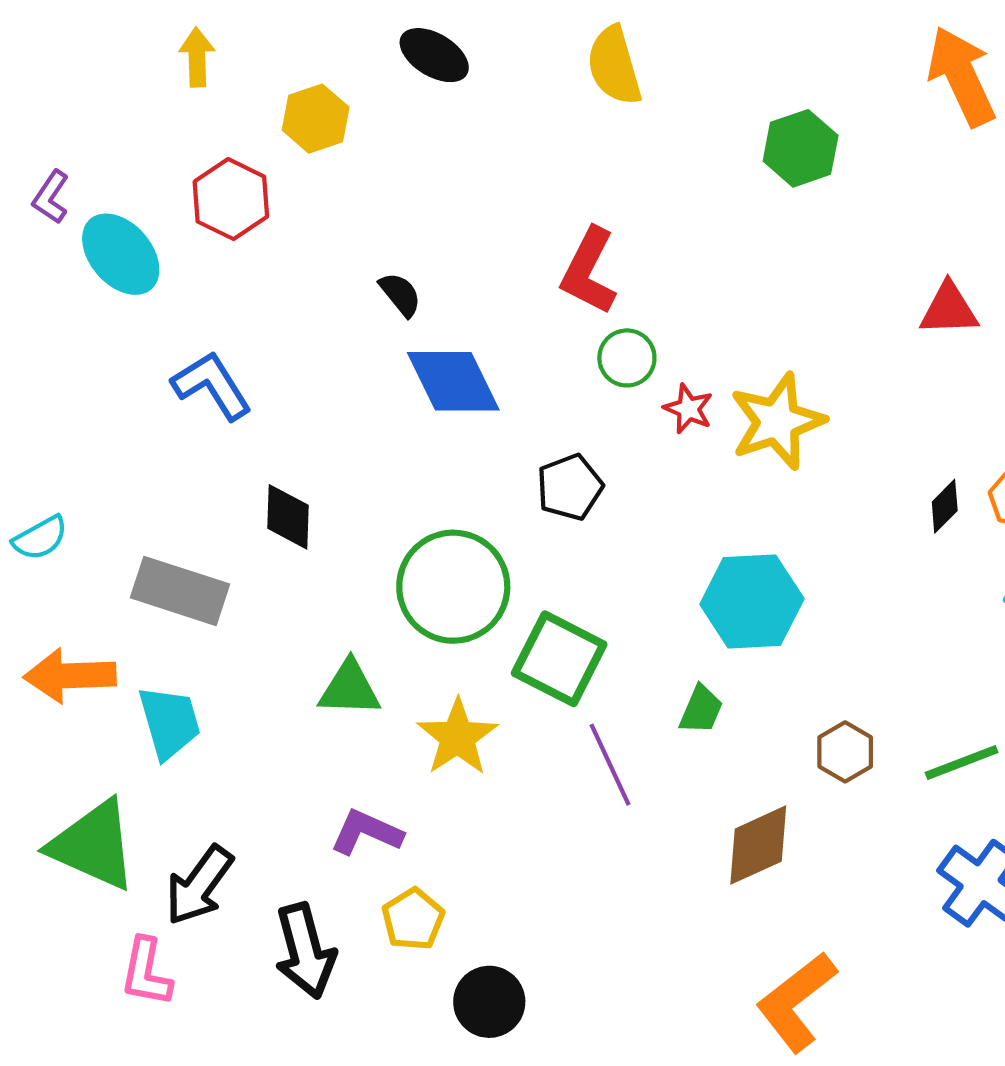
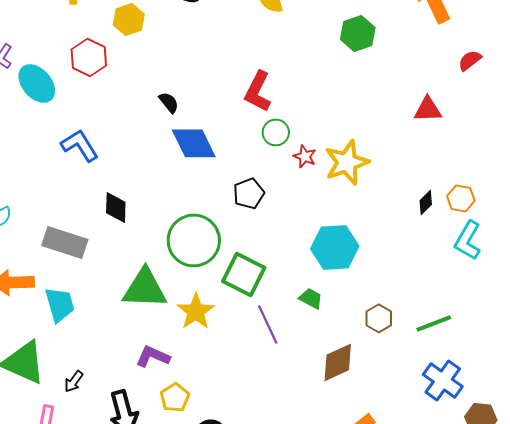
green triangle: (349, 688) -> (145, 288), size x1.5
green trapezoid: (701, 710) -> (311, 298), turned -85
black arrow: (199, 885) -> (74, 381), size x0.6

